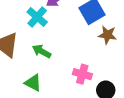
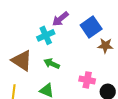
cyan cross: (37, 17) -> (46, 35), turned 30

